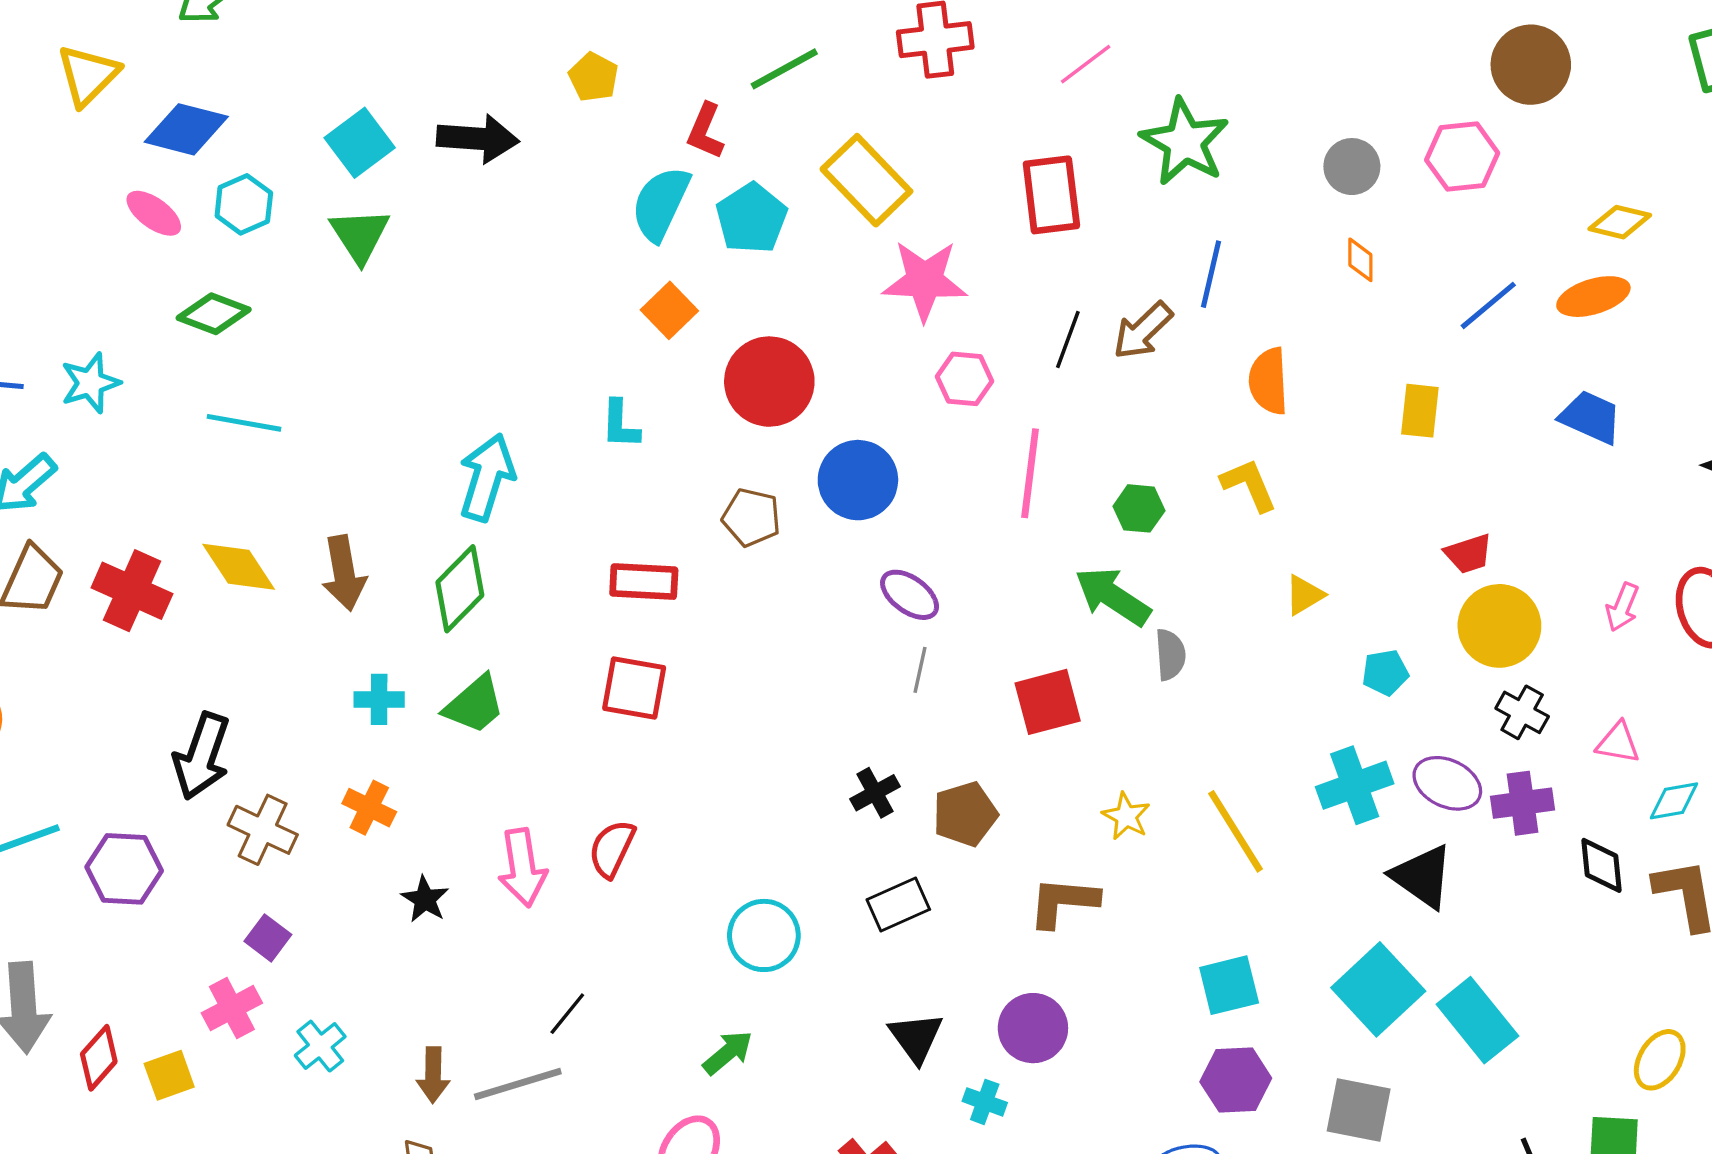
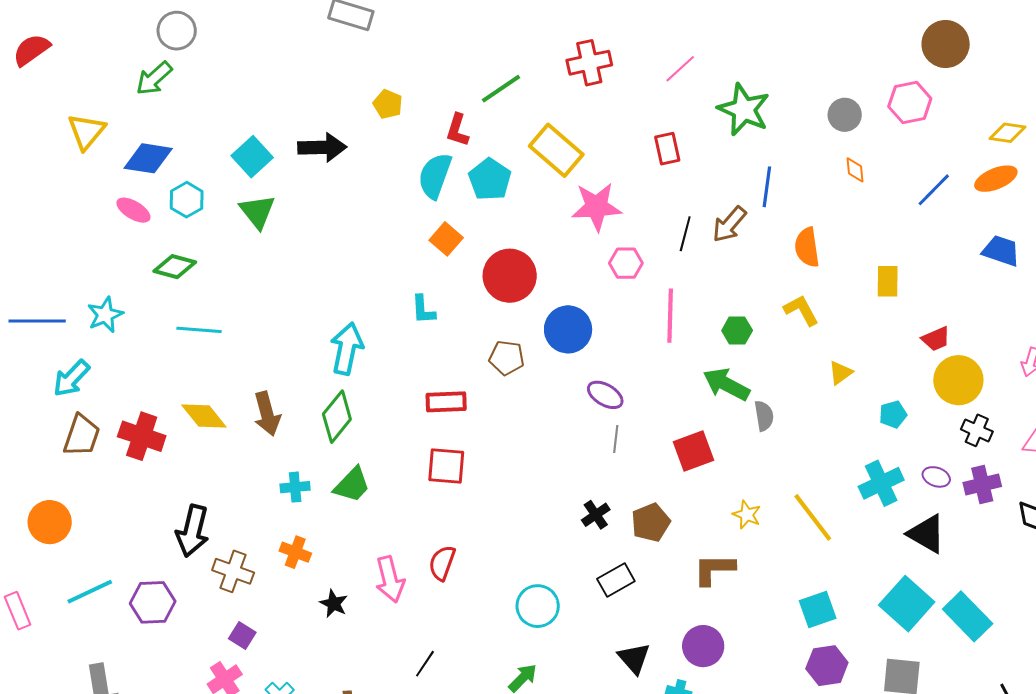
red rectangle: (1051, 195) -> (667, 149), size x0.7
yellow rectangle: (1420, 411) -> (888, 281), moved
purple ellipse: (1447, 783) -> (936, 477), size x0.7

